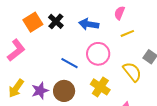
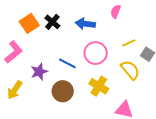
yellow line: (127, 33) -> (129, 43), moved
purple star: (40, 91) -> (39, 72), moved

